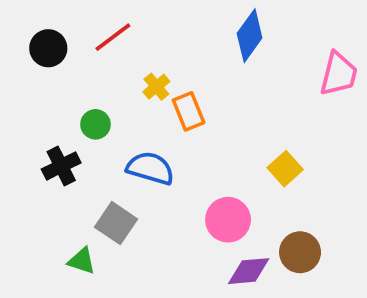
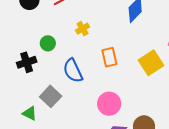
orange rectangle: (189, 111) -> (109, 57), moved
blue semicircle: (150, 168) -> (73, 71), turned -140
yellow square: (285, 169) -> (151, 63), moved, size x1.4

